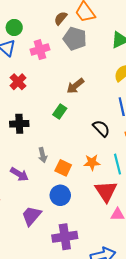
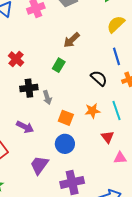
red cross: (18, 82) -> (16, 59), moved
black cross: (19, 124) -> (29, 88), moved
gray arrow: (43, 155) -> (47, 97), moved
red triangle: (106, 191) -> (108, 137), size x0.6

